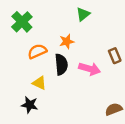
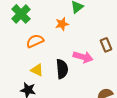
orange star: (67, 41) -> (62, 24), moved
black semicircle: (61, 64) -> (62, 69), moved

